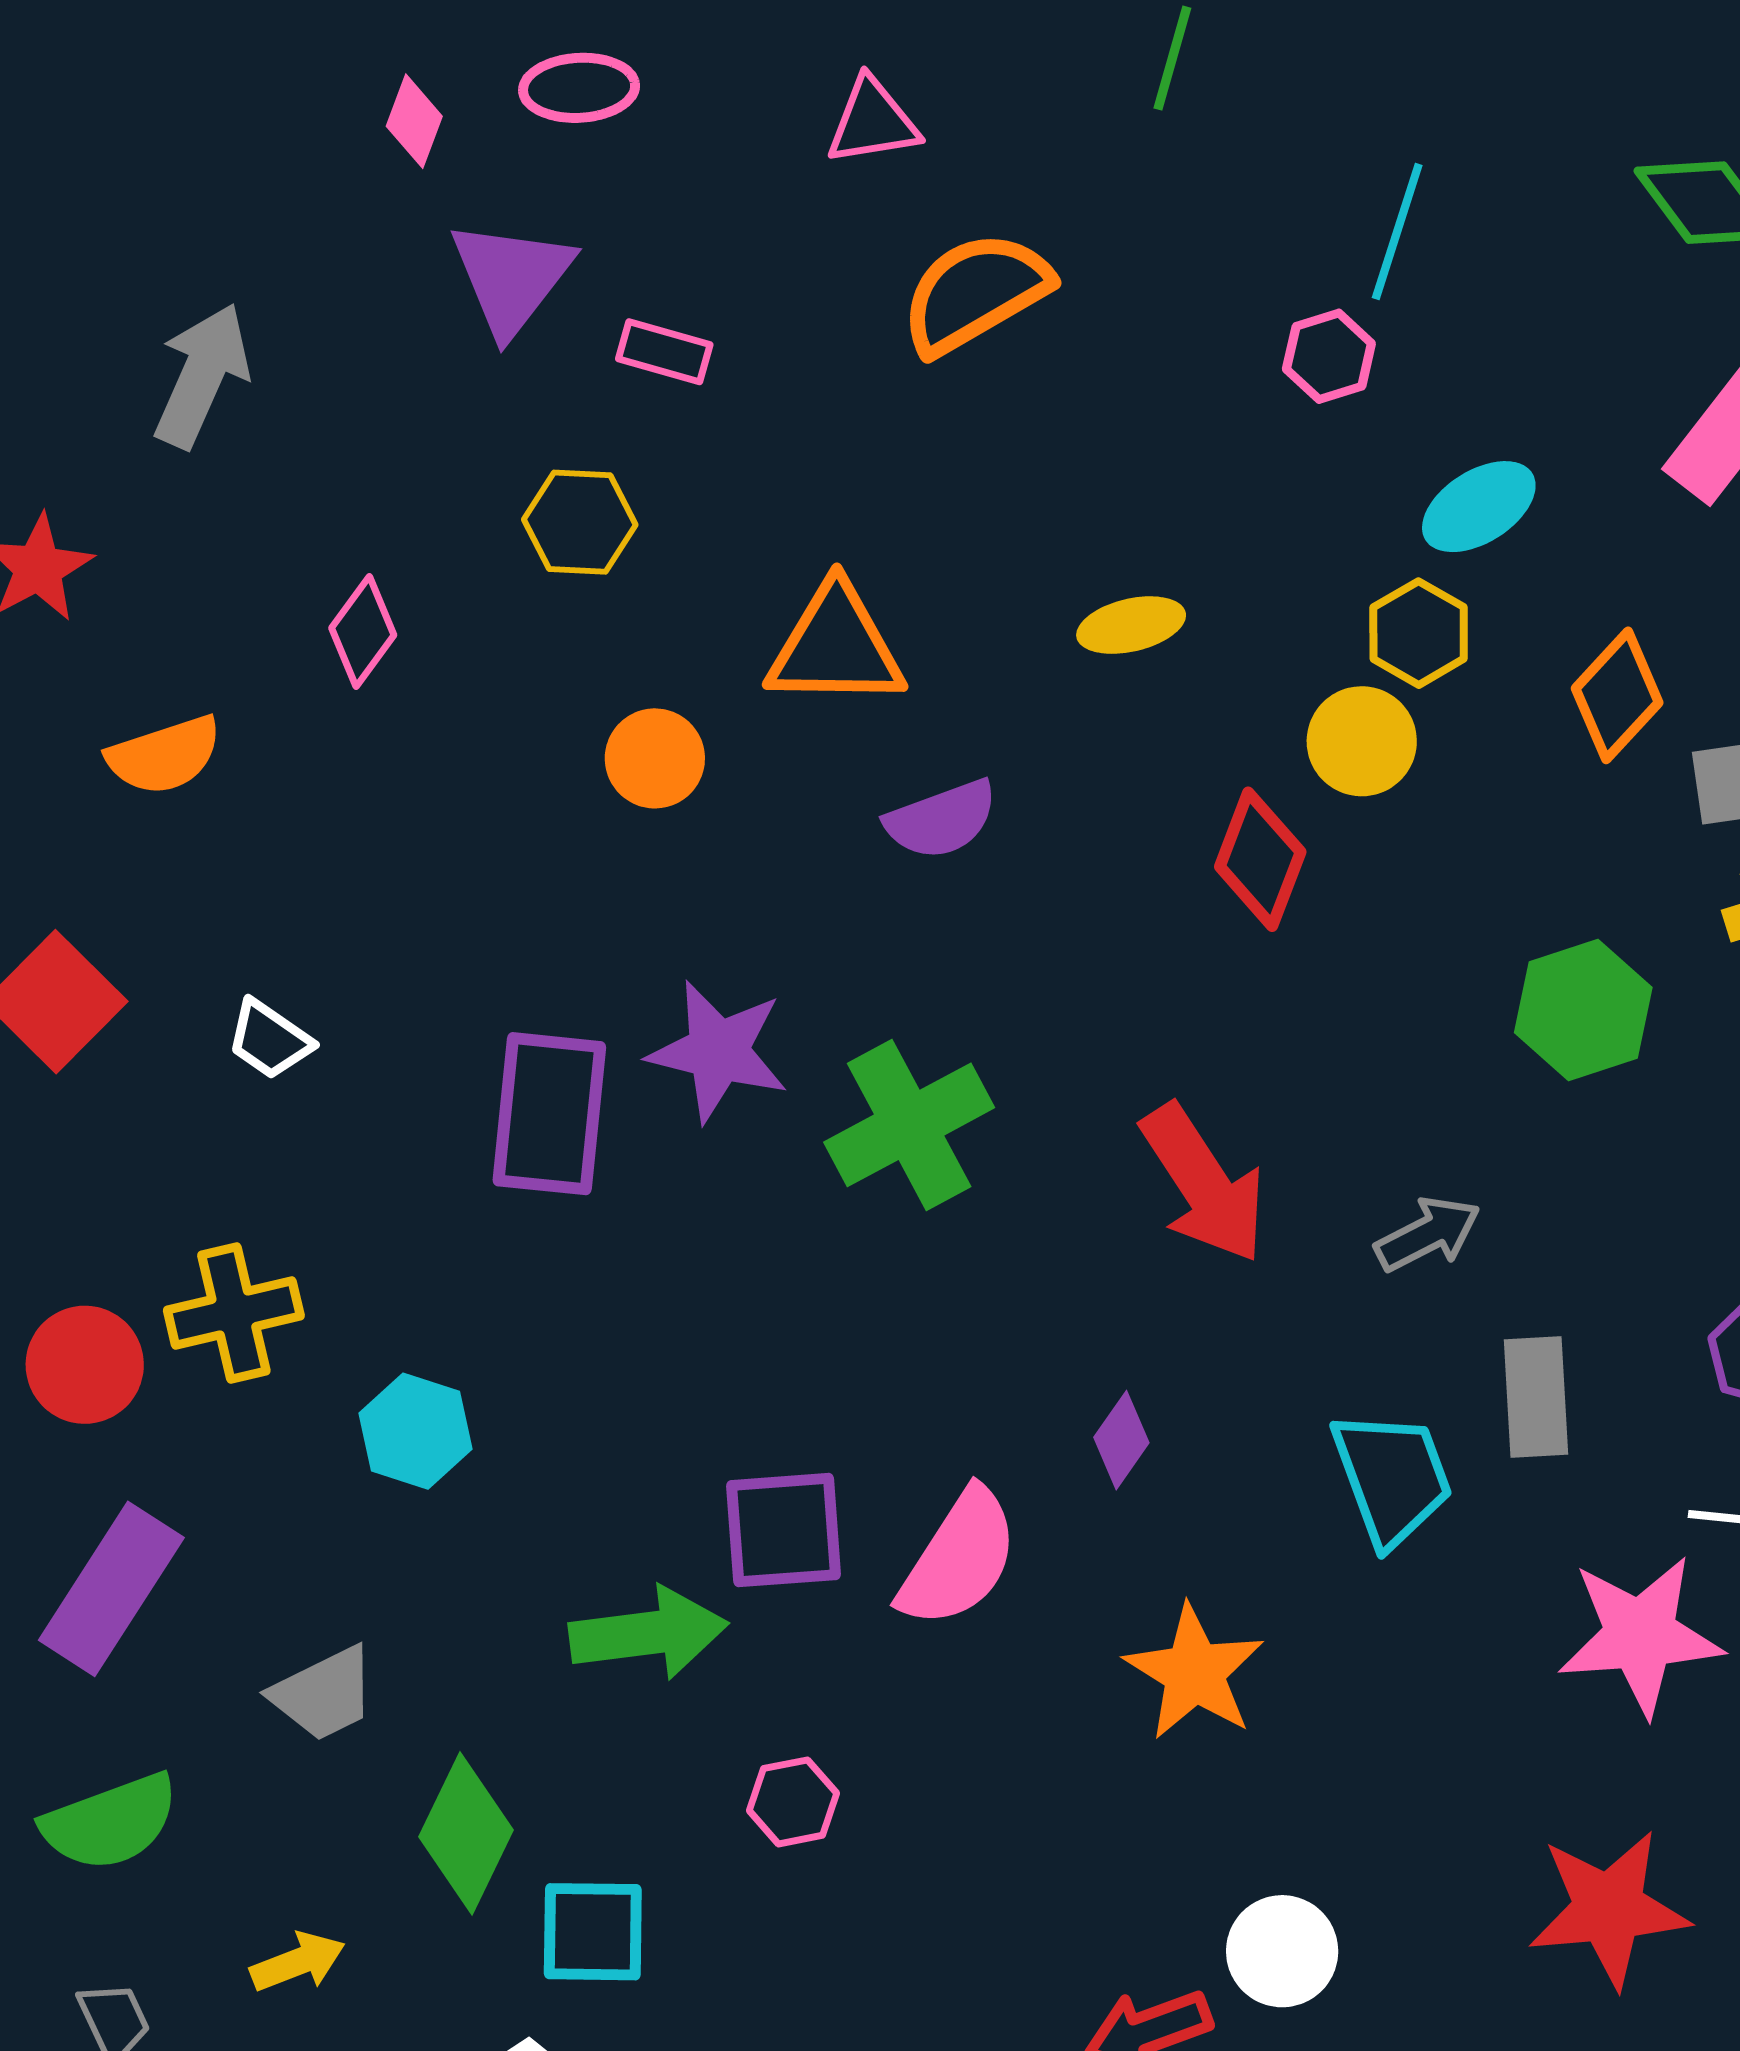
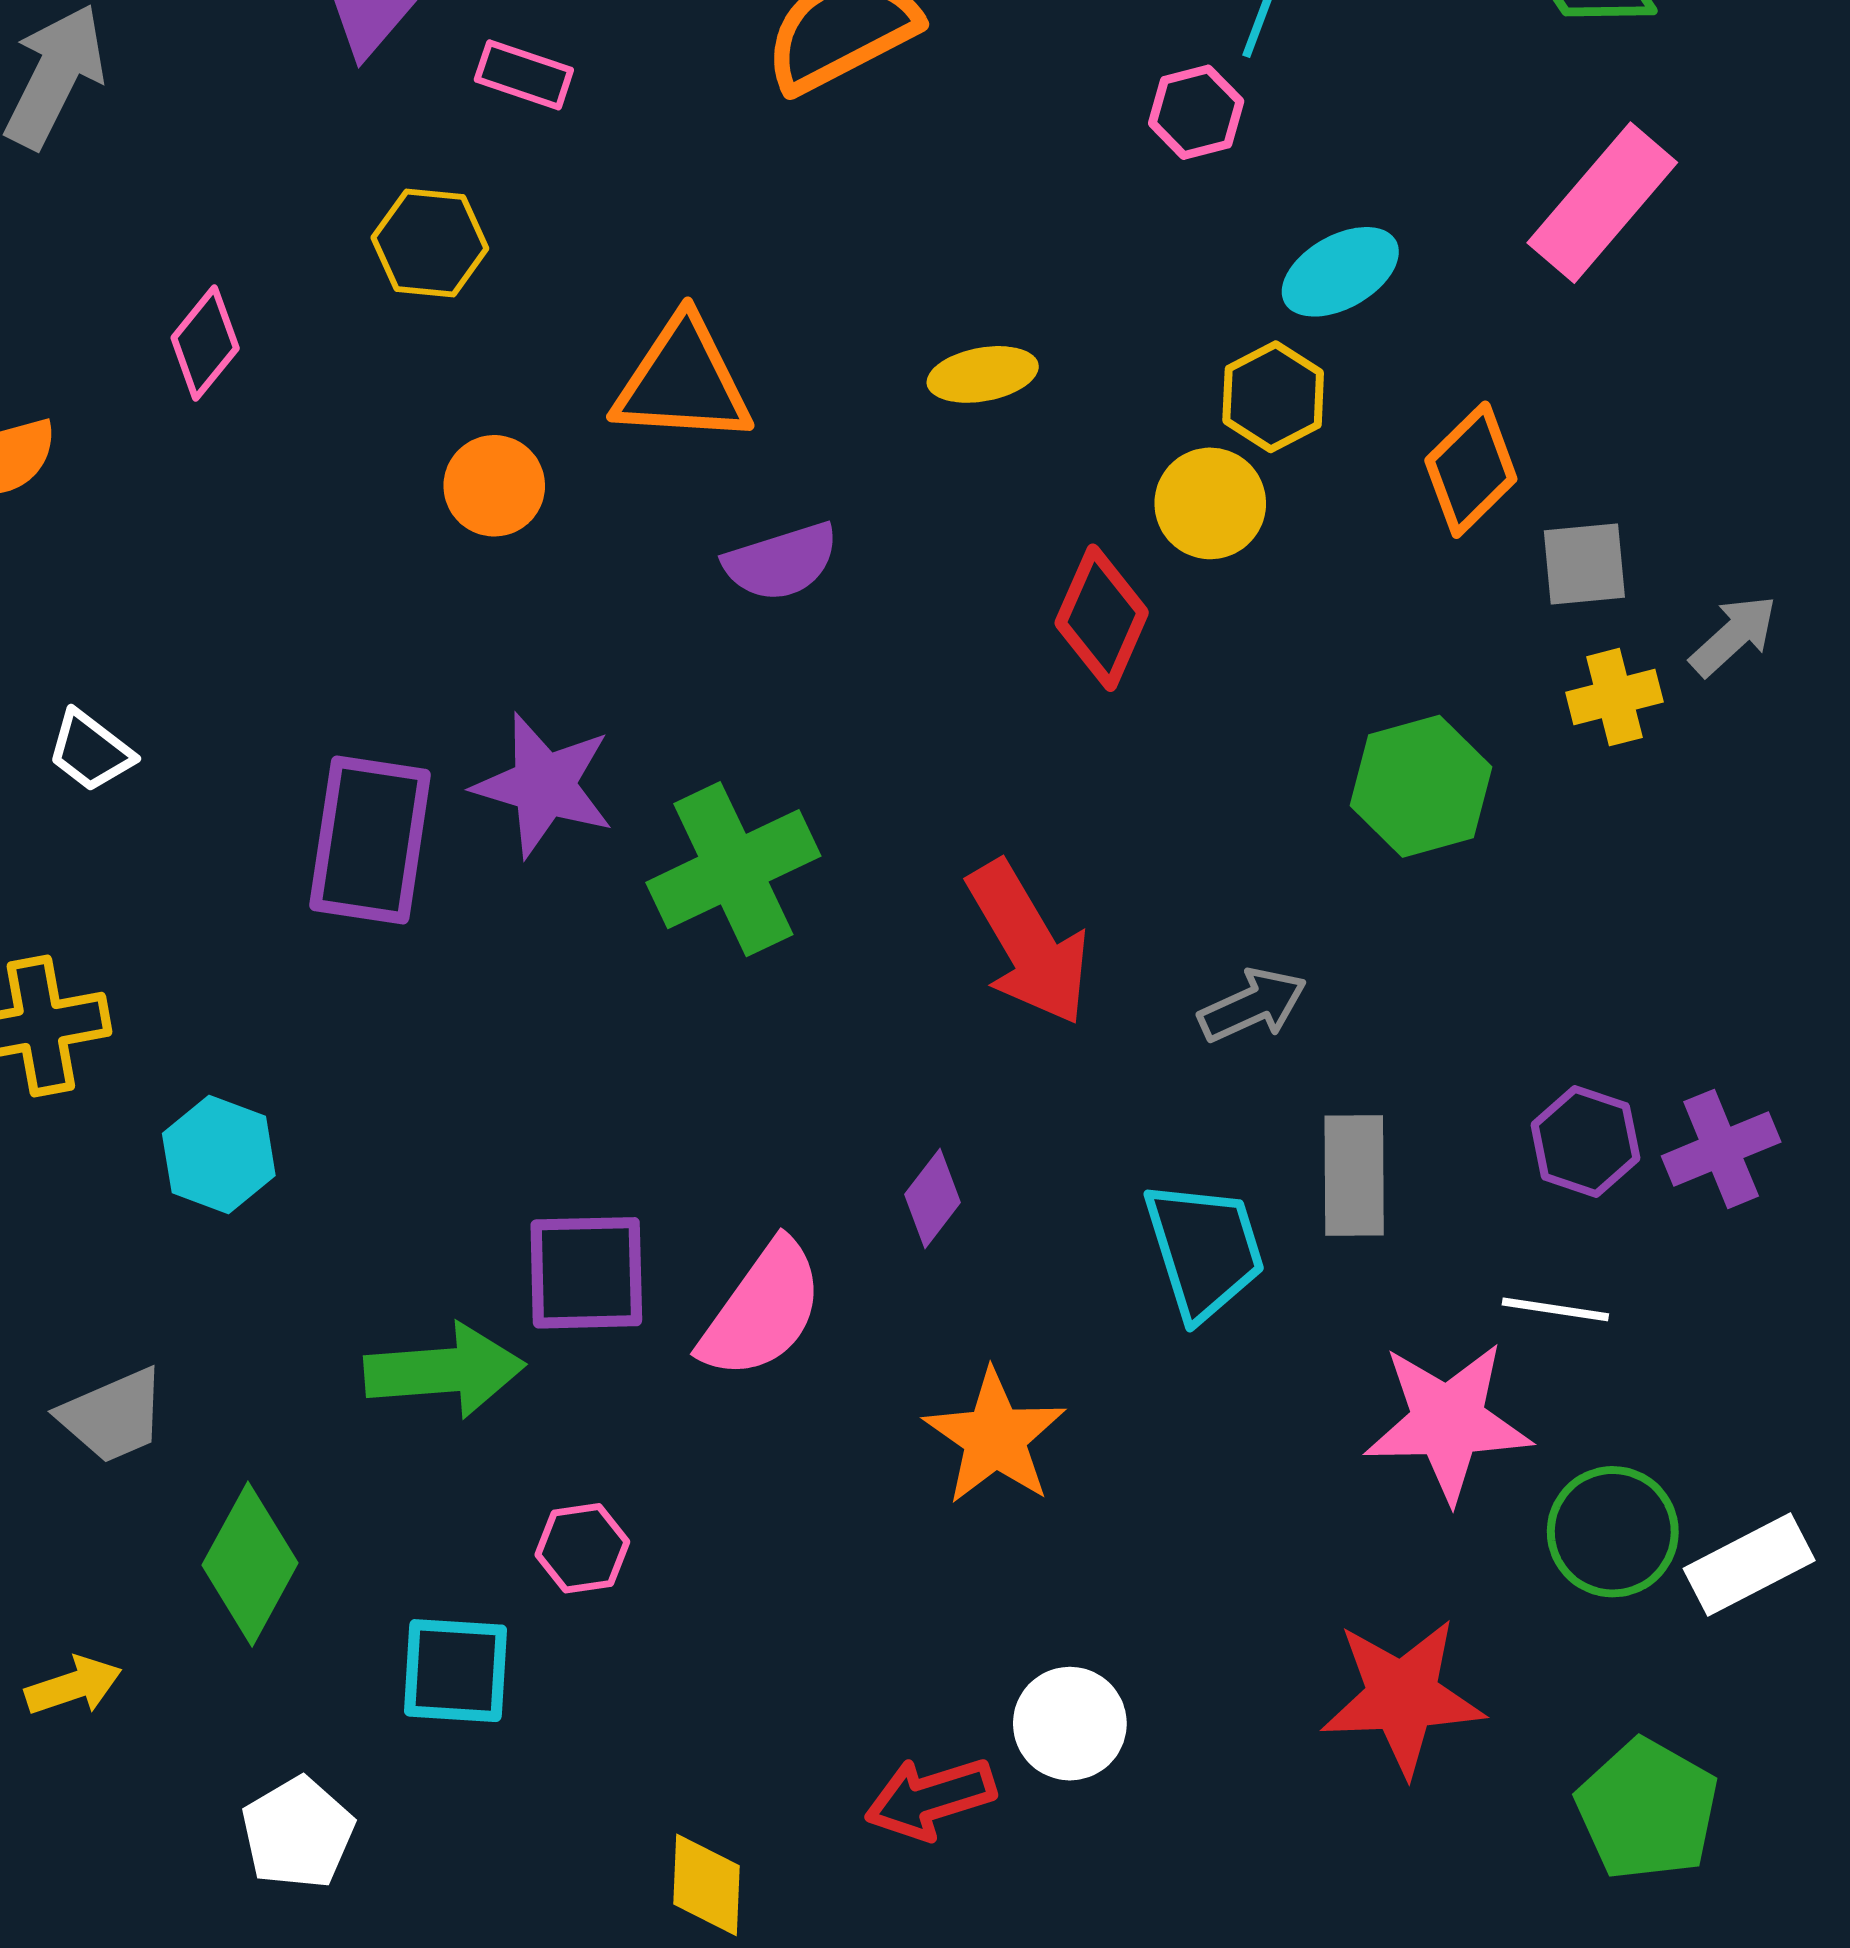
cyan square: (593, 1932) -> (456, 1671), moved

